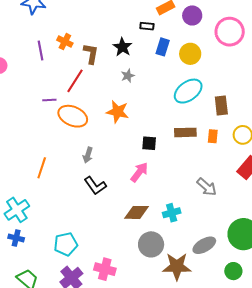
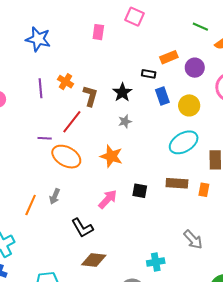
blue rectangle: (163, 47) -> (162, 96), turned -42
gray arrow: (88, 155) -> (55, 196), moved
pink arrow: (139, 172) -> (108, 199), moved
brown diamond: (136, 212) -> (94, 260), moved

